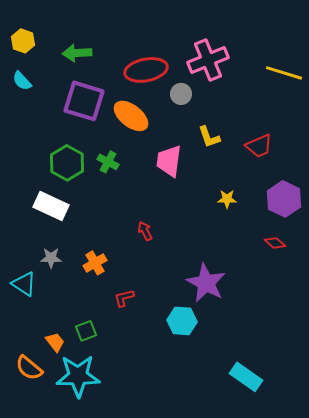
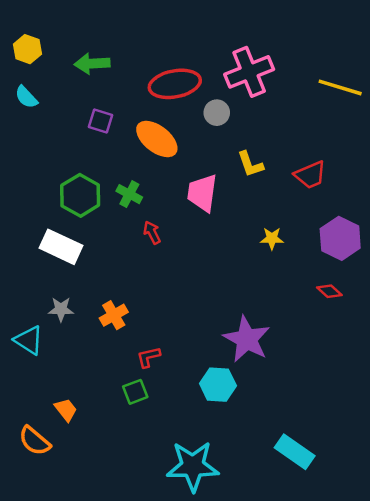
purple square: (84, 101) -> (101, 121), size x0.5
red arrow: (145, 231) -> (152, 232), moved
green square: (86, 331) -> (135, 392), moved
cyan star: (78, 376) -> (193, 466), moved

